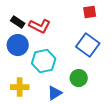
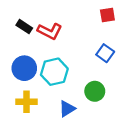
blue circle: (18, 45) -> (24, 68), moved
blue square: (88, 45) -> (105, 53), size x0.7

